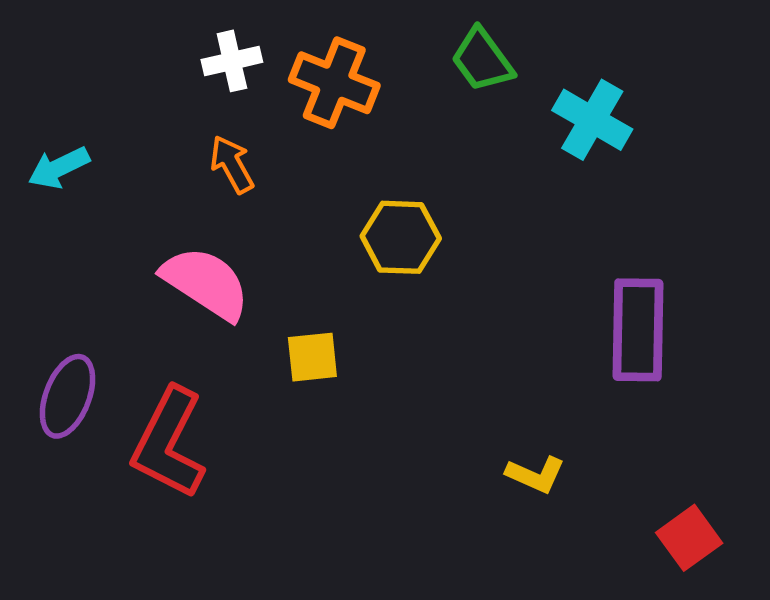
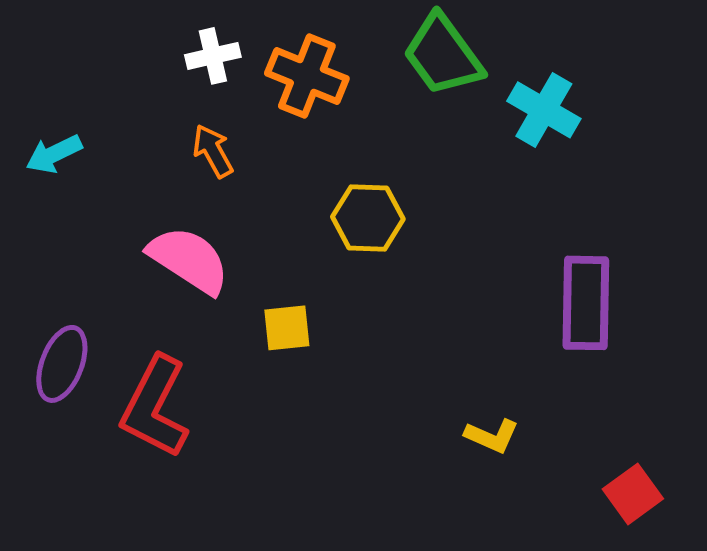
green trapezoid: (482, 60) -> (443, 55), size x1.4

